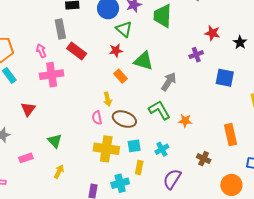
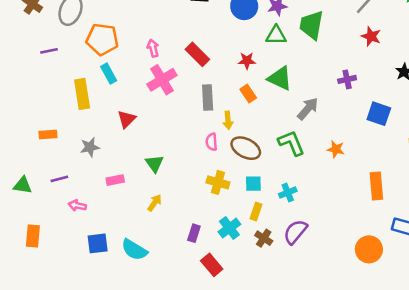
gray rectangle: (60, 29) -> (208, 97), moved
green triangle: (124, 29) -> (276, 35), moved, turned -48
red star: (212, 33) -> (371, 36), moved
pink cross: (52, 75) -> (162, 80), turned -30
orange star: (185, 121) -> (336, 149), moved
yellow cross: (106, 149) -> (218, 182), size x0.7
brown cross: (204, 159) -> (264, 238), moved
cyan cross: (120, 183) -> (229, 228), turned -30

